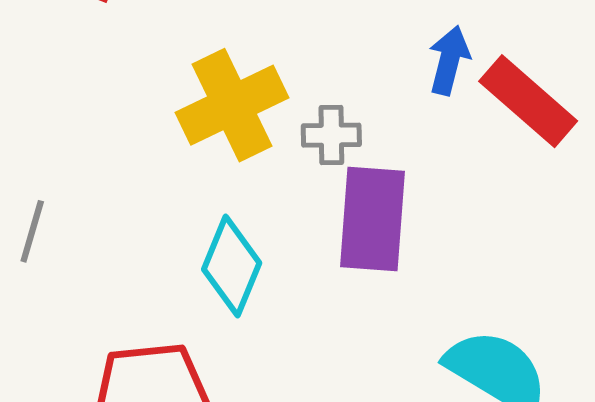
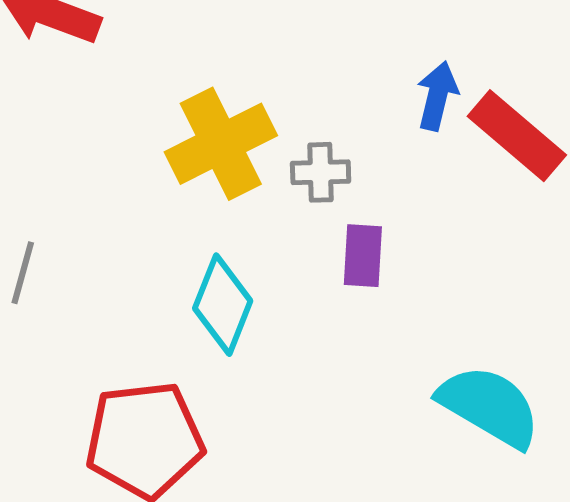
purple rectangle: (373, 219) -> (363, 256), size x0.6

